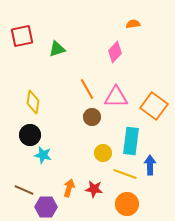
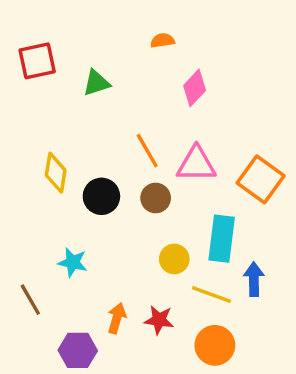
orange semicircle: (133, 24) -> (162, 41), moved
black circle: (30, 135) -> (101, 196), moved
brown line: (24, 190) -> (30, 300), moved, turned 36

